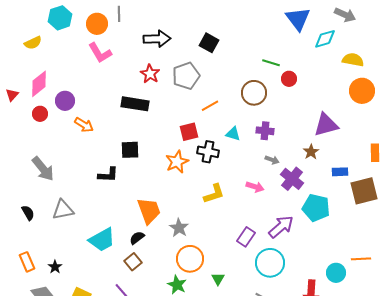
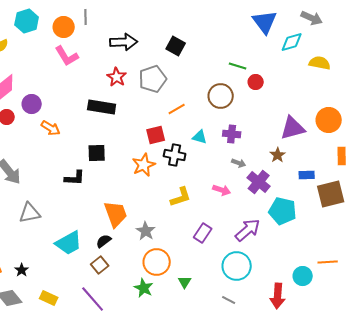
orange circle: (362, 91) -> (329, 120), moved
purple rectangle: (246, 237) -> (203, 233), moved

